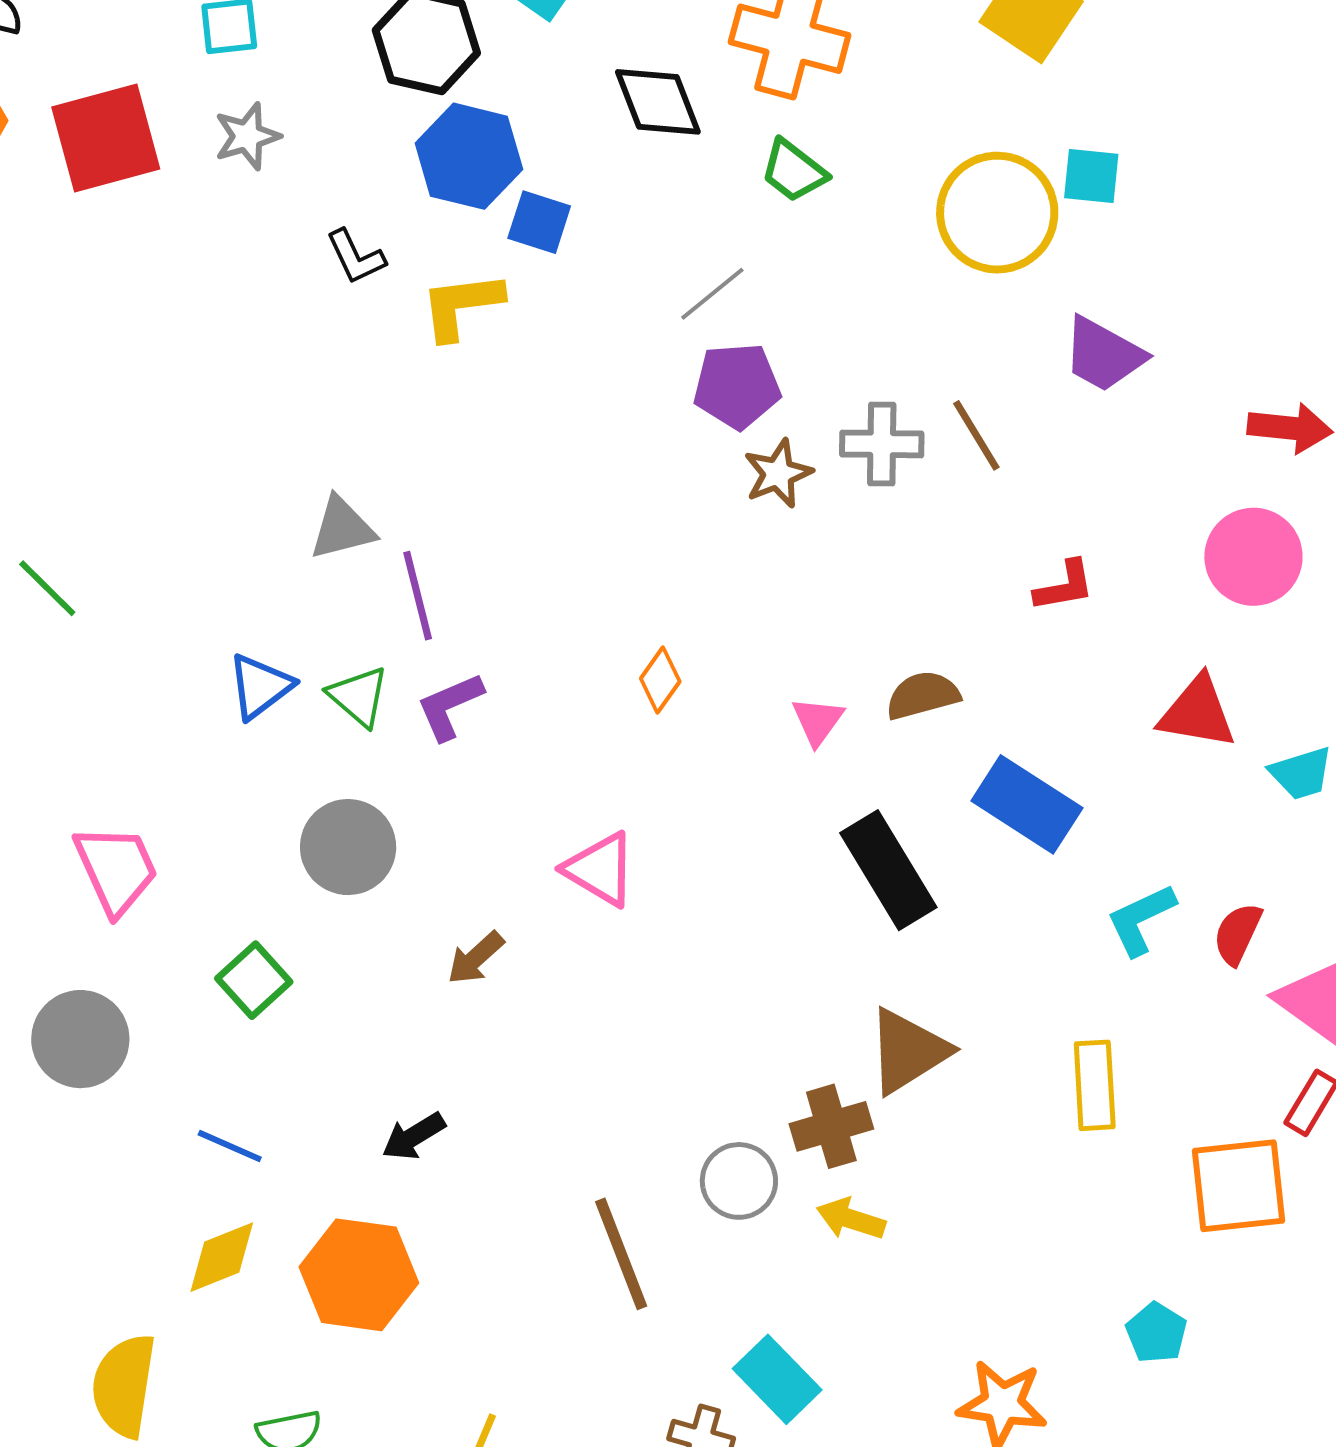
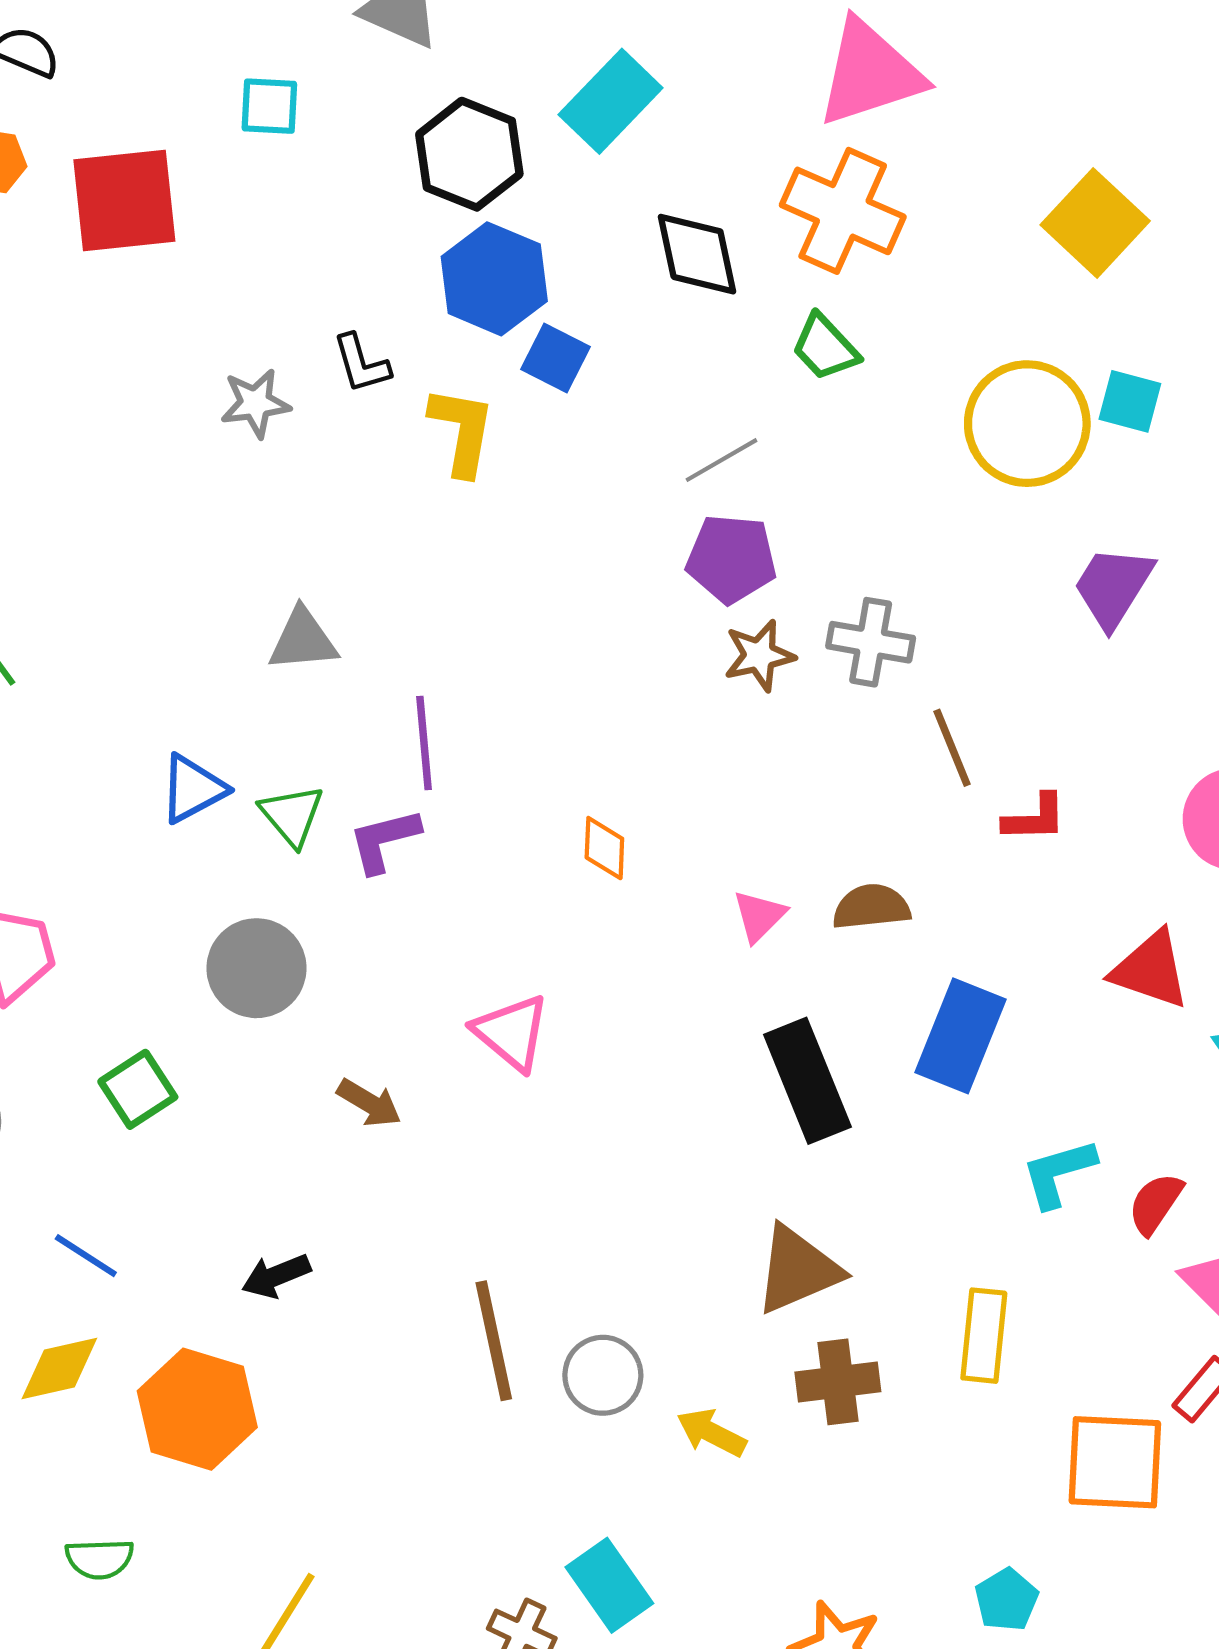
gray star: (247, 136) -> (255, 403), moved
yellow L-shape: (461, 306) -> (462, 431), turned 98
purple trapezoid: (1104, 355) -> (1113, 587), turned 84
brown line: (976, 435) -> (952, 748), moved
purple line: (418, 596) -> (424, 743), moved
orange diamond: (660, 680) -> (604, 848), turned -42
blue rectangle: (1027, 804) -> (961, 1036), turned 70
brown arrow: (476, 958) -> (369, 1103), turned -116
brown cross: (831, 1126) -> (838, 1382), moved
brown line: (621, 1254) -> (494, 1341), moved

